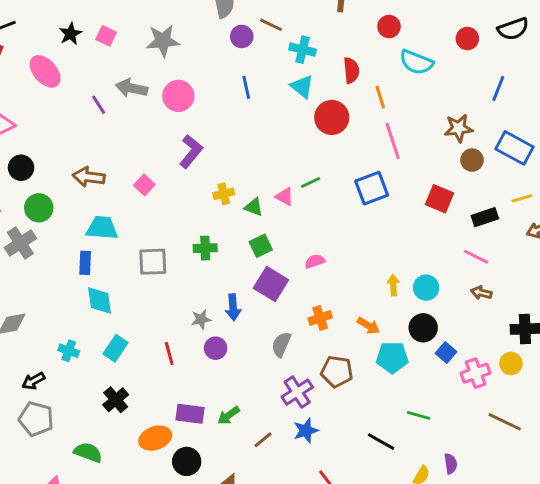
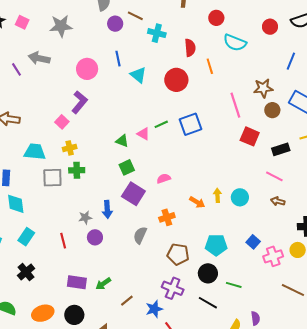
cyan triangle: (302, 86) -> (138, 75), moved
pink circle: (178, 96) -> (87, 69), moved
pink line: (393, 141) -> (235, 105), moved
pink square: (144, 185) -> (62, 122), moved
blue square: (372, 188) -> (191, 124), moved
yellow cross: (224, 194) -> (70, 148), moved
cyan trapezoid: (102, 228) -> (35, 152), moved
green cross: (205, 248) -> (77, 170), moved
orange arrow: (368, 326) -> (197, 202), moved
black circle: (423, 328) -> (208, 273), moved
purple cross: (297, 392) -> (173, 288), moved, turned -35
blue star: (306, 431) -> (154, 309), moved
orange ellipse: (155, 438) -> (43, 313), moved

